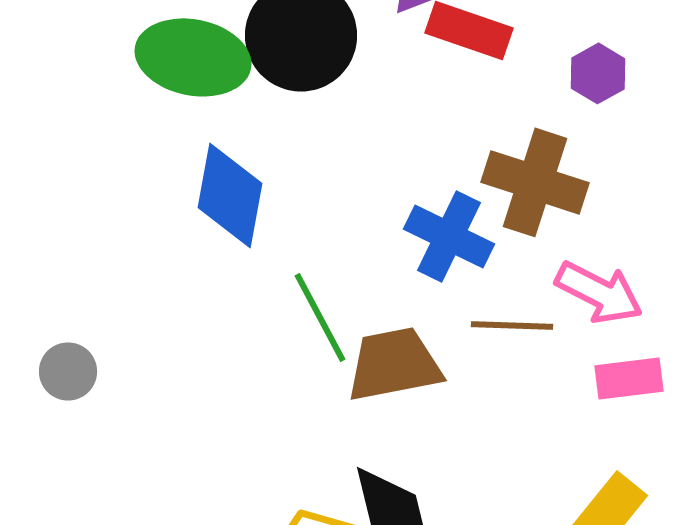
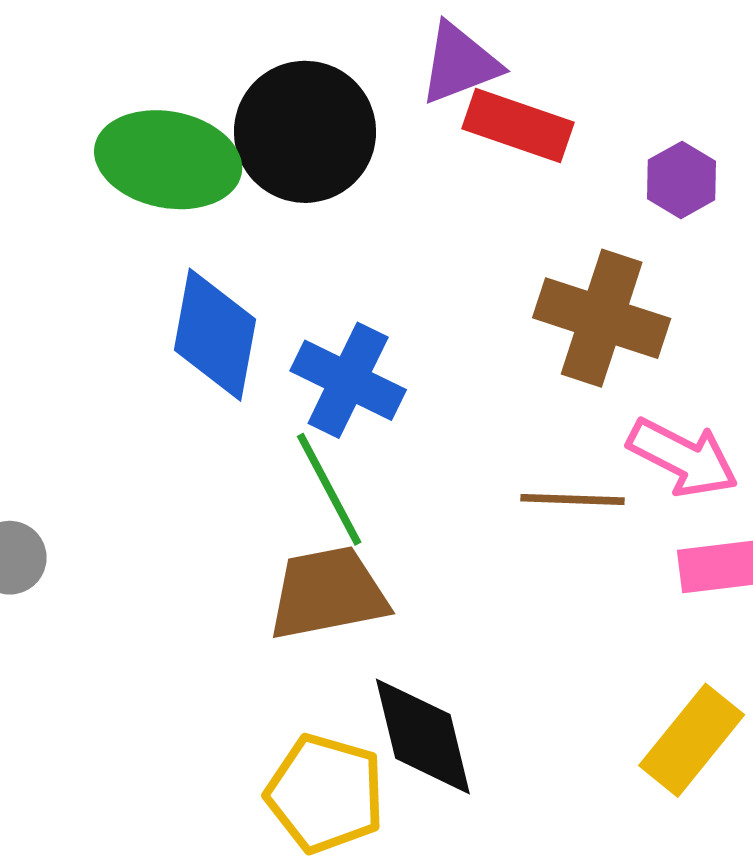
blue cross: (449, 236) -> (348, 380), moved
brown trapezoid: (394, 364) -> (328, 593), moved

